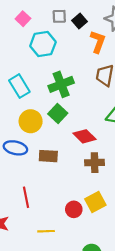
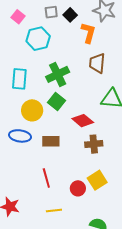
cyan rectangle: (19, 86) -> (19, 79), turned 40
red line: (26, 197) -> (46, 178), moved

